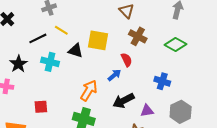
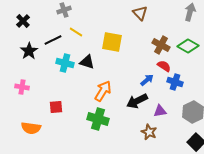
brown cross: (138, 36) -> (161, 45), moved
black triangle: (76, 51) -> (87, 62), moved
red semicircle: (127, 60) -> (164, 66), moved, turned -32
black star: (18, 64) -> (29, 51), moved
blue arrow: (114, 75) -> (147, 80), moved

